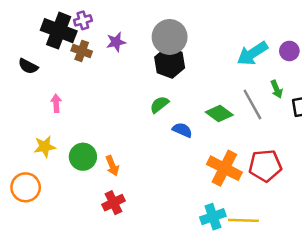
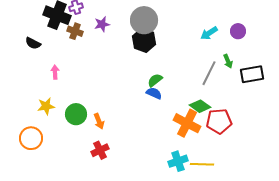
cyan arrow: (252, 54) -> (209, 33), size x0.7
green semicircle: (159, 104) -> (155, 80), moved
gray line: (252, 104) -> (209, 73), turned 55
green diamond: (219, 113) -> (200, 106), moved

